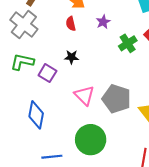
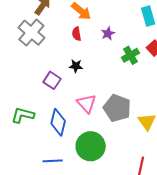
green L-shape: (22, 62) -> (23, 115), moved
blue diamond: (36, 115) -> (58, 122), moved

